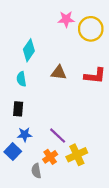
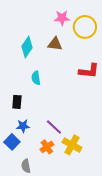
brown triangle: (59, 73) -> (55, 44), moved
cyan semicircle: (21, 79) -> (36, 78), moved
yellow cross: (77, 155) -> (72, 145), turned -36
gray semicircle: (36, 171) -> (26, 166), moved

